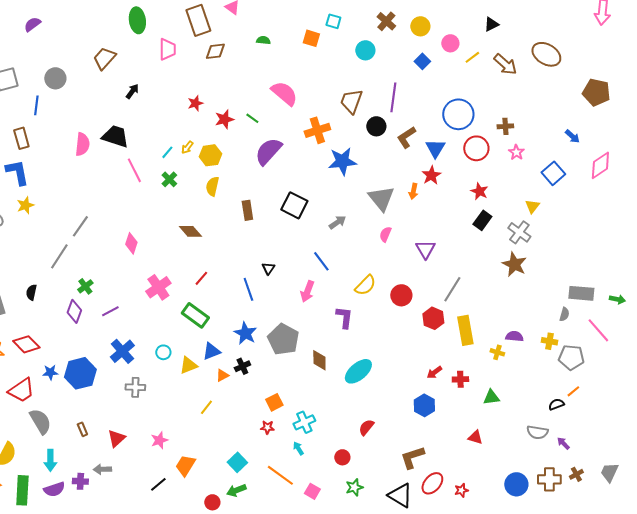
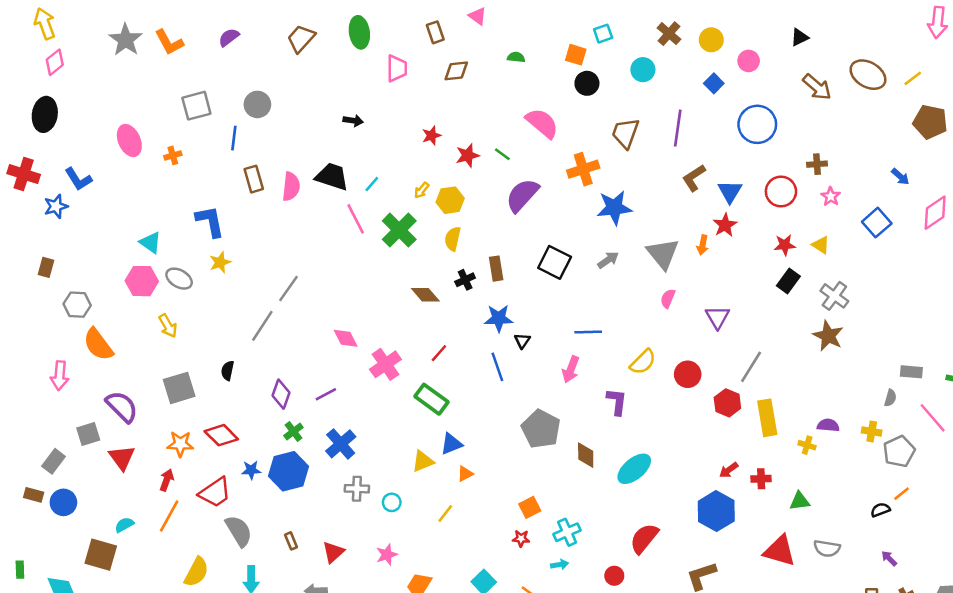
brown rectangle: (198, 20) -> (435, 32), size x0.6
cyan square: (333, 21) -> (603, 34), turned -35
yellow line: (472, 57) -> (913, 78), moved
brown trapezoid: (104, 58) -> (301, 39), moved
black arrow: (132, 91) -> (353, 121), turned 63
blue circle: (458, 114) -> (757, 124), moved
black circle: (376, 126) -> (587, 83), moved
brown rectangle: (21, 138) -> (254, 179), moved
cyan line: (167, 152) -> (372, 184), moved
green cross: (169, 179) -> (399, 230), size x1.8
red star: (479, 191) -> (785, 245), turned -30
yellow triangle: (532, 206) -> (821, 245), moved, turned -35
gray arrow: (337, 222) -> (608, 260), moved
pink diamond: (131, 243) -> (346, 338), moved, turned -45
blue line: (321, 261) -> (588, 332), turned -55
green cross: (85, 286) -> (293, 431), moved
gray rectangle: (581, 293) -> (911, 372), size x0.7
blue star: (245, 333) -> (499, 318), moved, turned -30
cyan circle: (163, 352) -> (392, 502), moved
gray pentagon: (571, 357) -> (899, 451), turned -30
black cross: (242, 366) -> (465, 280), moved
blue hexagon: (424, 405) -> (716, 511), size x1.4
red semicircle: (366, 427) -> (644, 538), size x1.5
gray semicircle: (537, 432) -> (827, 548), moved
red triangle: (475, 437) -> (780, 551), size x1.8
cyan arrow: (298, 448) -> (560, 565), turned 112

